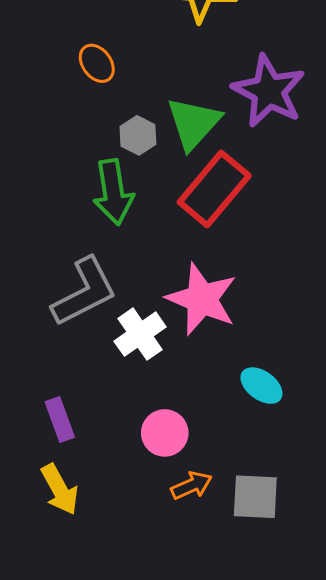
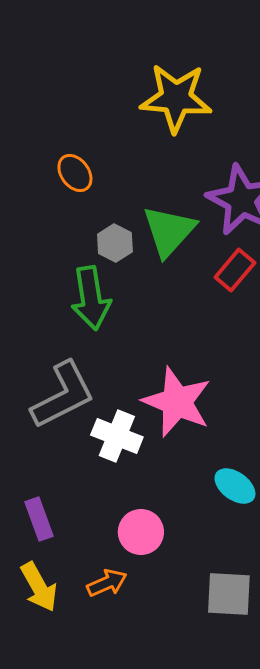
red rectangle: (214, 189) -> (235, 270), moved, size x0.6
white cross: (140, 334) -> (117, 436), turned -33
orange arrow: (191, 485) -> (107, 583), moved

